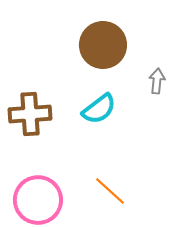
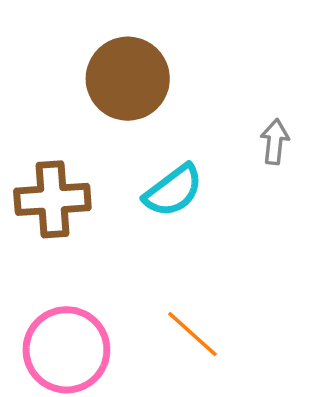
brown circle: (103, 45) -> (128, 79), moved

